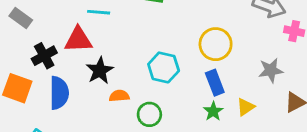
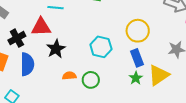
orange semicircle: (119, 96) -> (69, 76), moved
yellow triangle: (246, 107) -> (159, 75), size x1.6

